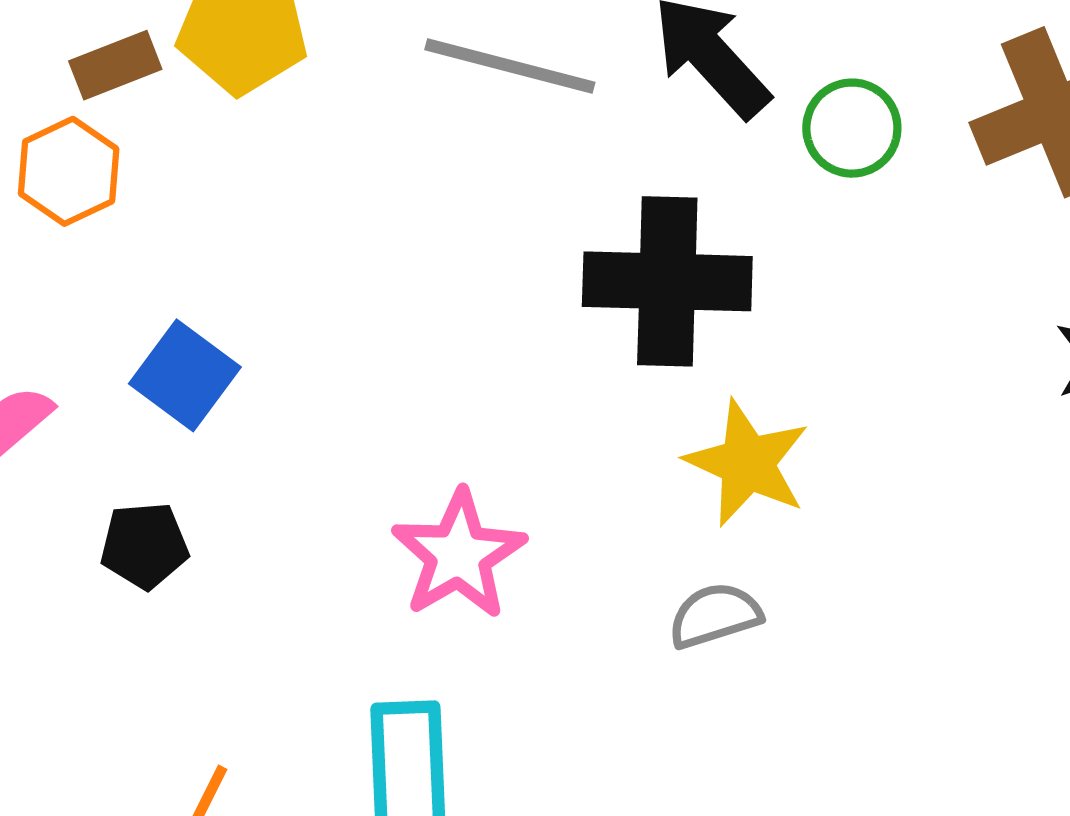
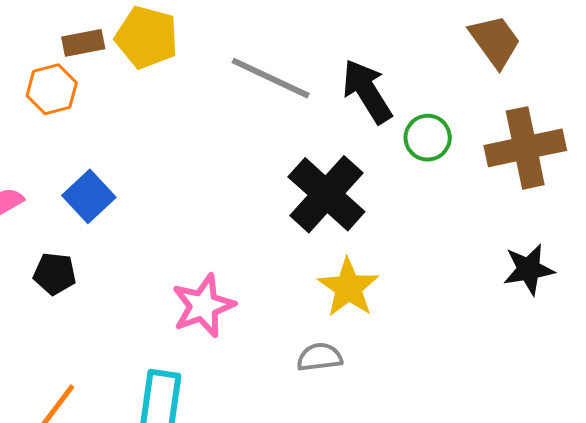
black cross: (667, 281) -> (326, 194), turned 30

